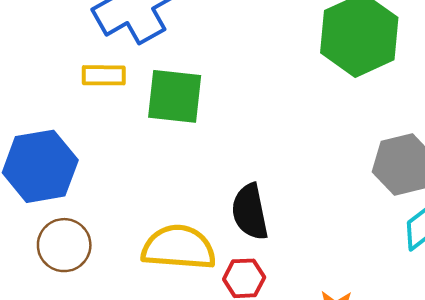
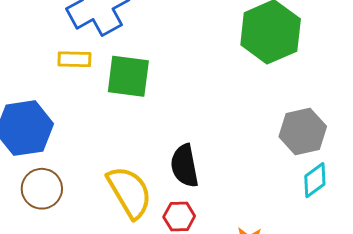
yellow semicircle: (179, 247) -> (129, 192), turned 54

